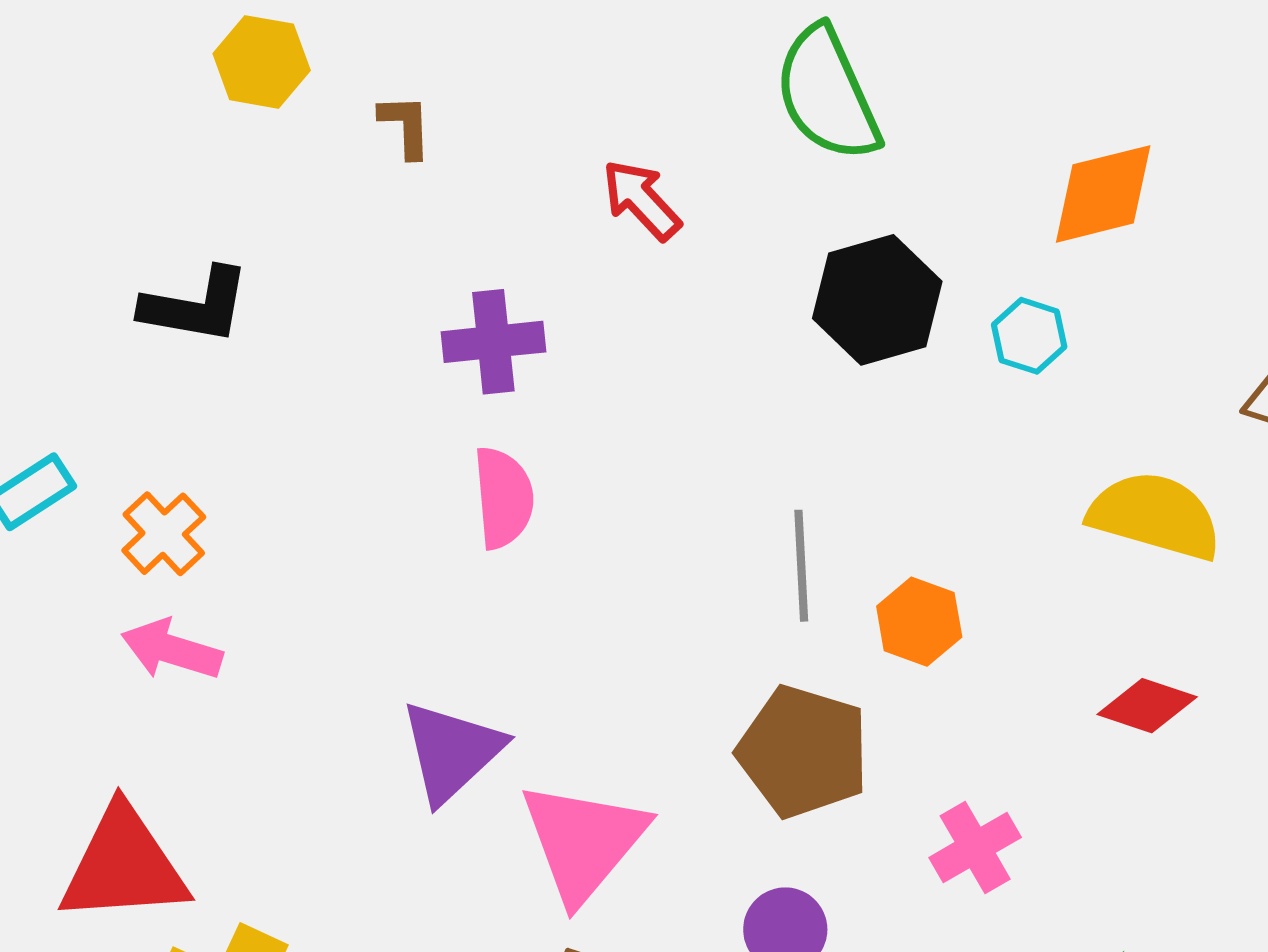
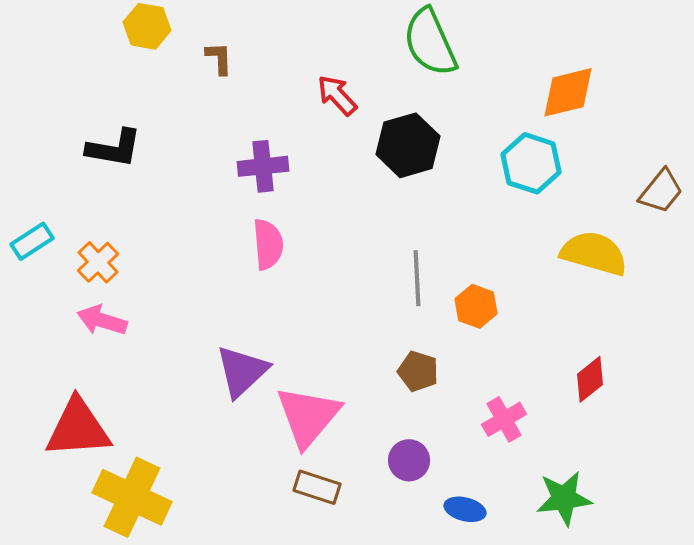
black hexagon: (877, 300) -> (408, 145), moved
cyan hexagon: (1029, 336) -> (531, 163), size x1.6
red diamond: (1147, 706) -> (590, 379), moved, turned -57
brown pentagon: (803, 752) -> (418, 371), size x0.6

